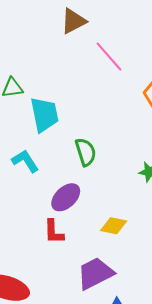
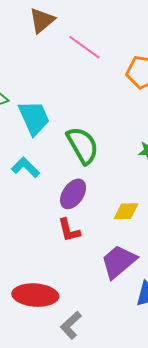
green semicircle: (86, 152) -> (83, 145), size x1.4

